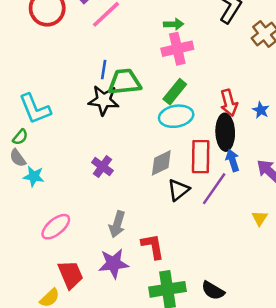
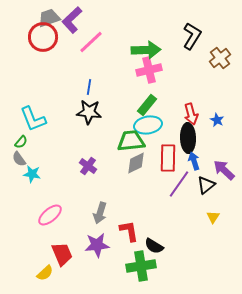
green arrow: (174, 24) -> (146, 50), size x1.8
green trapezoid: (125, 82) -> (131, 141), moved
black triangle: (179, 190) -> (206, 185), moved
yellow triangle: (260, 218) -> (213, 217), moved
black semicircle: (213, 291) -> (154, 246), moved

